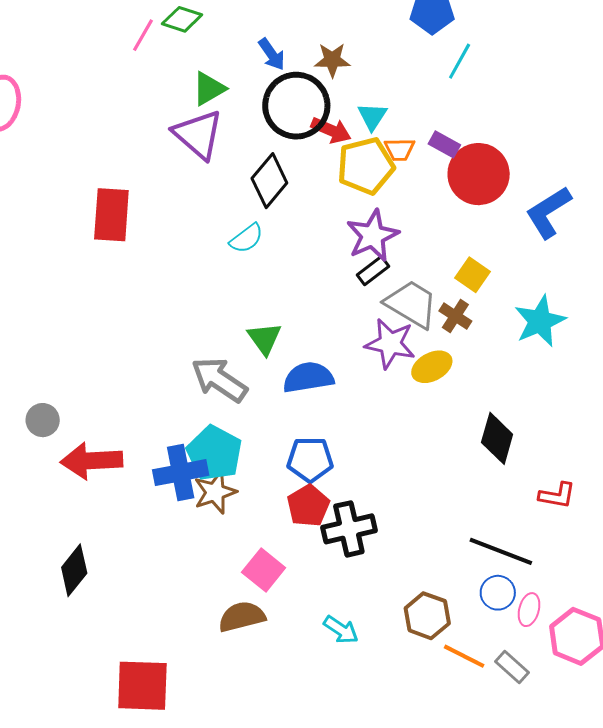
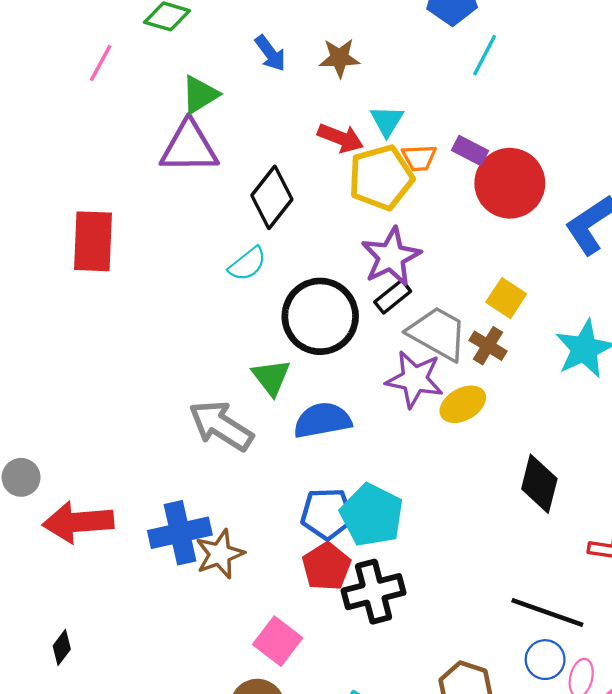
pink line: (143, 35) -> (101, 63), moved
black circle: (296, 106) -> (320, 316), moved
purple triangle: (198, 135) -> (189, 147), turned -40
cyan pentagon: (214, 453) -> (372, 515), moved
black diamond: (74, 570) -> (62, 647), size x0.6

